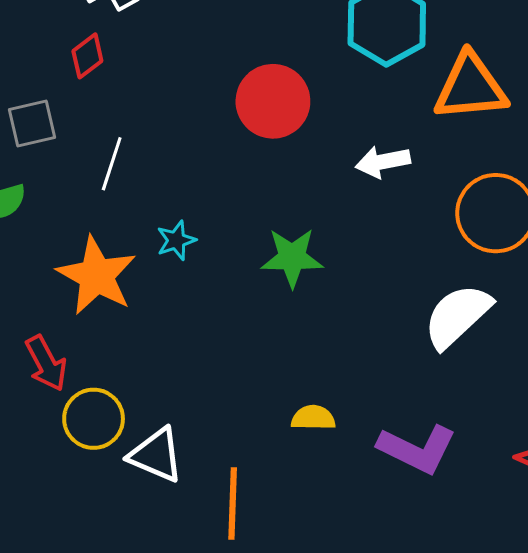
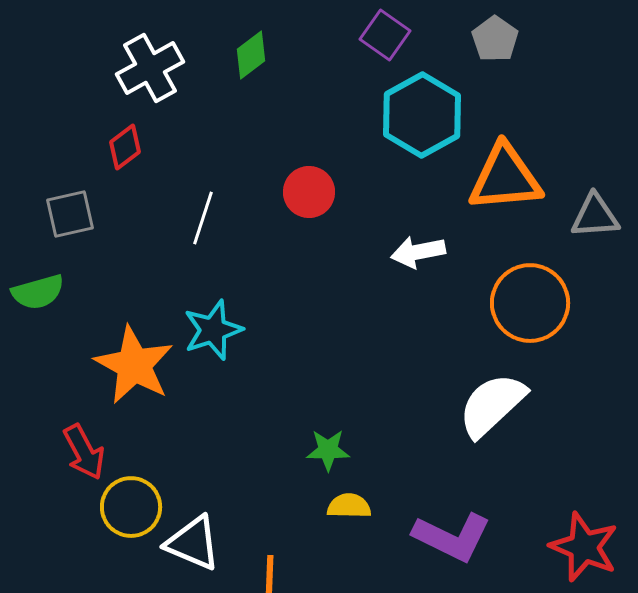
red circle: (273, 101) -> (309, 192), size x0.7
white line: (112, 164) -> (203, 218), moved
cyan star: (176, 240) -> (213, 330), size x1.5
green star: (292, 258) -> (328, 450), moved, size x0.7

